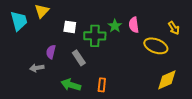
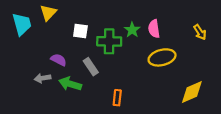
yellow ellipse: (156, 46) -> (162, 57), moved, turned -35
purple semicircle: (51, 52) -> (59, 60), turned 104
green arrow: (71, 85) -> (70, 84), moved

